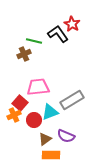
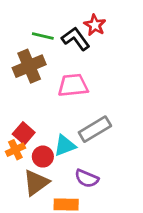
green line: (34, 41) -> (43, 36), moved
brown cross: (24, 54) -> (29, 66), size x1.6
pink trapezoid: (38, 87) -> (73, 85), moved
brown triangle: (45, 139) -> (36, 183), moved, size x1.5

